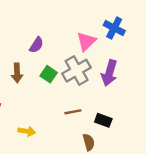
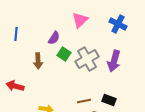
pink triangle: (86, 41) -> (80, 20), moved
green square: (49, 74) -> (64, 54), moved
brown line: (73, 112) -> (84, 101), moved

